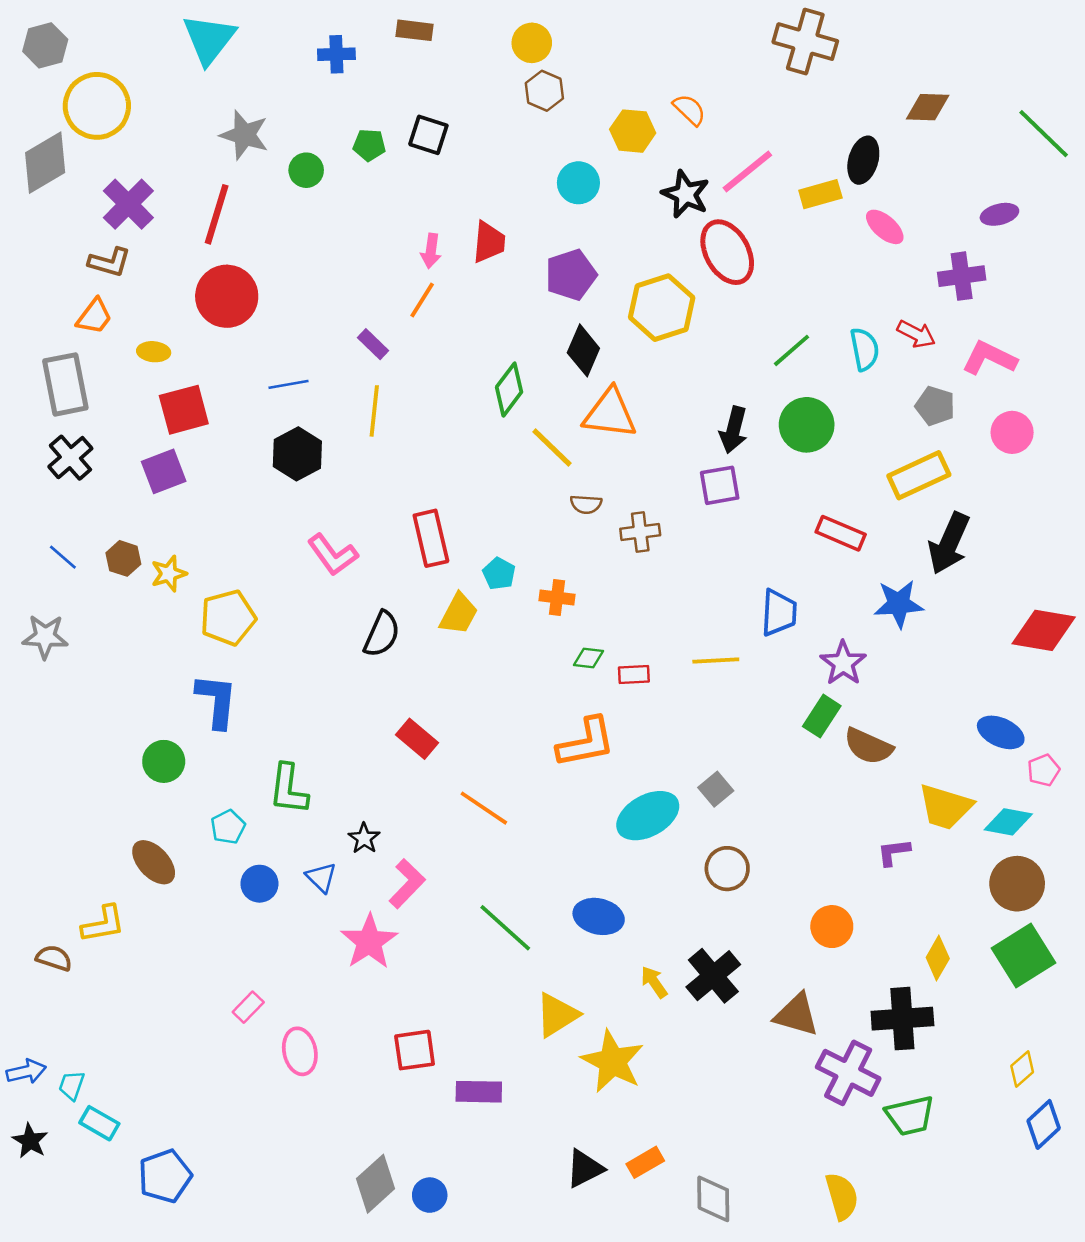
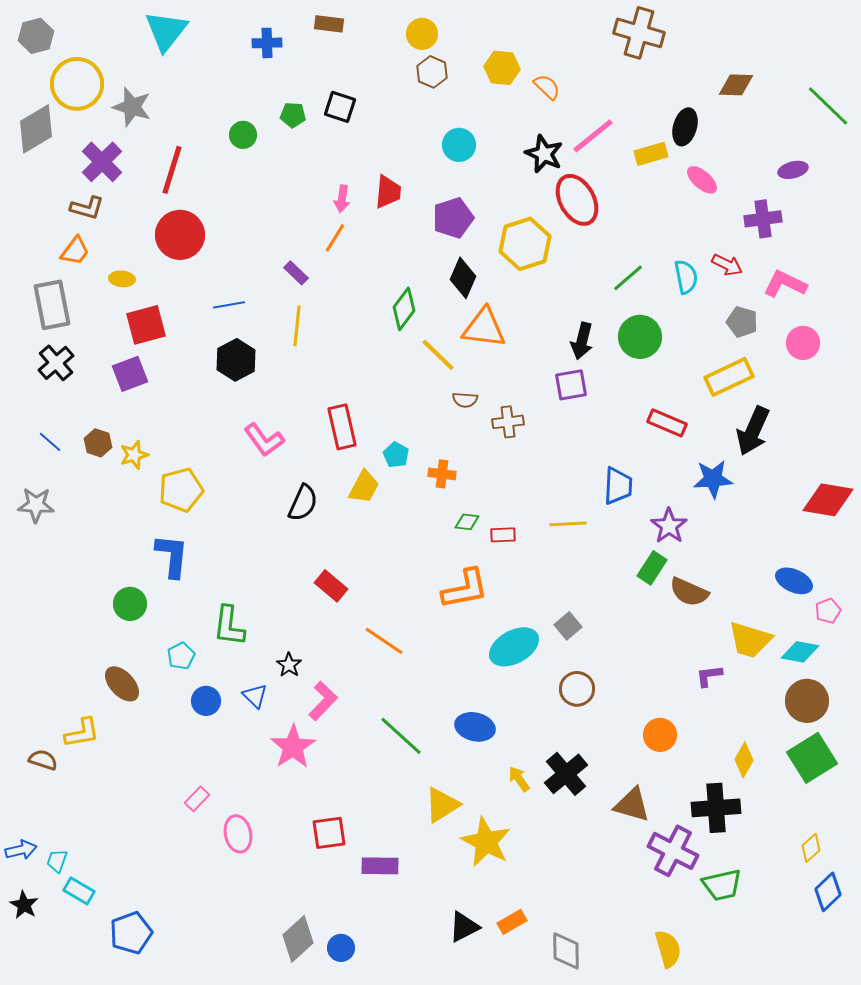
yellow hexagon: (633, 131) -> (502, 68), moved
gray star: (244, 135) -> (132, 107), moved

